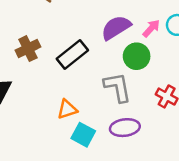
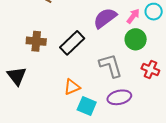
brown cross: (28, 49) -> (36, 41), turned 36
green circle: (137, 56) -> (136, 39), moved

